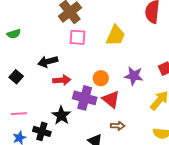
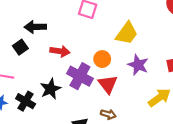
yellow trapezoid: (116, 36) -> (127, 33), moved
black arrow: (48, 61) -> (35, 27), moved
black square: (16, 77) -> (20, 47), moved

